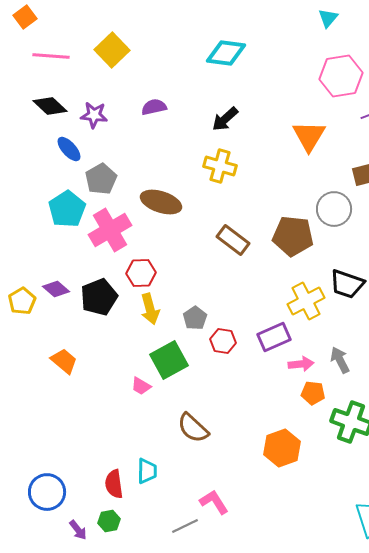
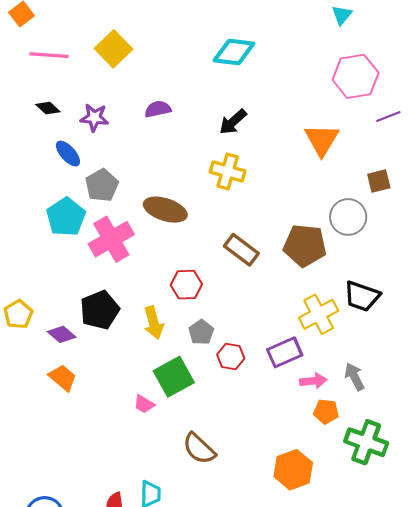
black diamond: (50, 106) -> (48, 108), size x0.7
red hexagon: (141, 273) -> (186, 285), moved
purple diamond: (56, 289) -> (62, 334), moved

